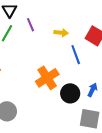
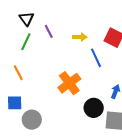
black circle: (70, 93) -> (94, 108), moved

